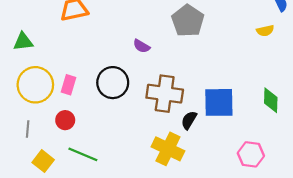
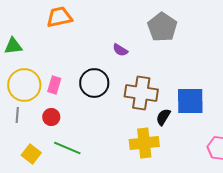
gray line: (28, 129) -> (17, 115), moved
yellow cross: (168, 149) -> (144, 143), turned -32

